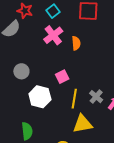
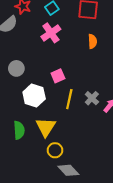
orange semicircle: (76, 43) -> (93, 41), moved
yellow triangle: (83, 124) -> (46, 127), moved, turned -50

